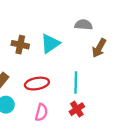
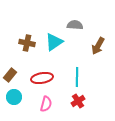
gray semicircle: (84, 25) -> (75, 25), moved

